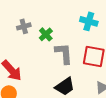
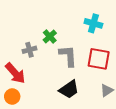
gray cross: (24, 26) -> (29, 50), moved

